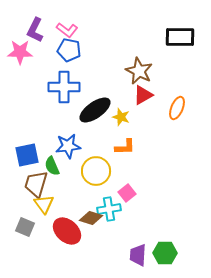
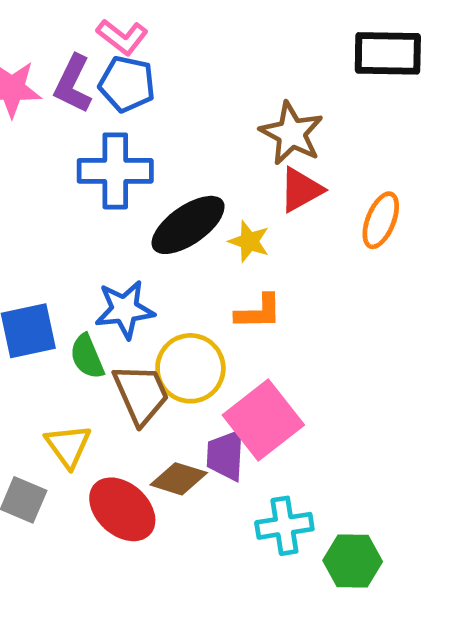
purple L-shape: (35, 30) -> (73, 84), moved
brown trapezoid: (36, 184) -> (141, 394), moved, turned 140
pink square: (127, 193) -> (263, 420), size x1.8
cyan cross: (109, 209) -> (284, 526), moved
purple trapezoid: (138, 255) -> (226, 455), moved

